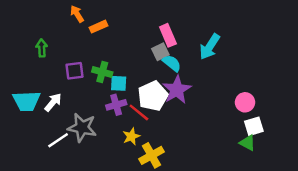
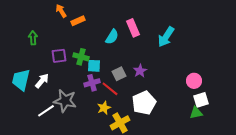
gray square: (160, 52) -> (119, 74), moved
cyan semicircle: (172, 63) -> (112, 37), moved, turned 84
purple star: (177, 90) -> (140, 71), size x0.6
white pentagon: (153, 96) -> (144, 103), moved
cyan trapezoid: (26, 101) -> (21, 80), turned 105
green triangle: (248, 143) -> (196, 113), turned -40

